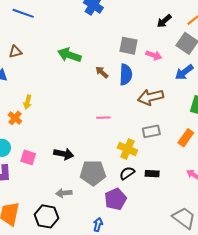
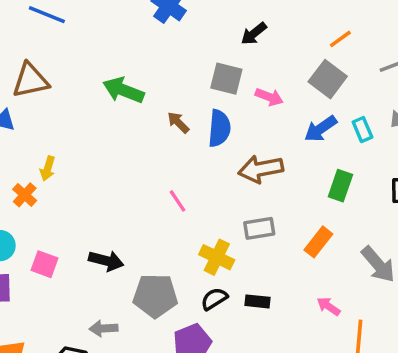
black arrow: (164, 21) -> (254, 34), moved
brown triangle: (15, 52) -> (30, 80), size x1.6
pink line: (103, 118) -> (178, 201), turned 56

